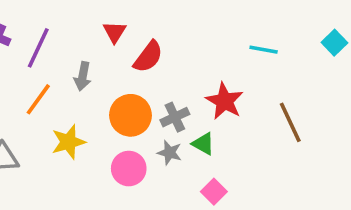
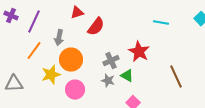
red triangle: (115, 32) -> (77, 13), turned 40
orange circle: (130, 115) -> (71, 60), moved
brown line: (290, 122) -> (176, 77), moved
pink circle: (129, 169) -> (75, 90), moved

